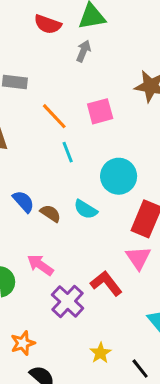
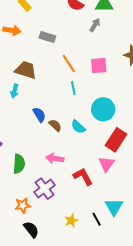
pink arrow: (40, 265) -> (55, 158), moved, turned -36
purple cross: (68, 301) -> (45, 189), moved
black line: (140, 369) -> (97, 219), moved

